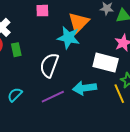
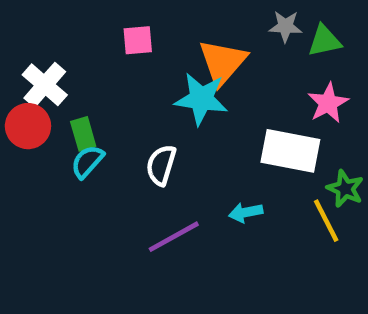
white semicircle: (49, 65) -> (161, 165), size x0.7
cyan arrow: (85, 88) -> (246, 212), size x0.6
cyan semicircle: (15, 95) -> (87, 162), moved

